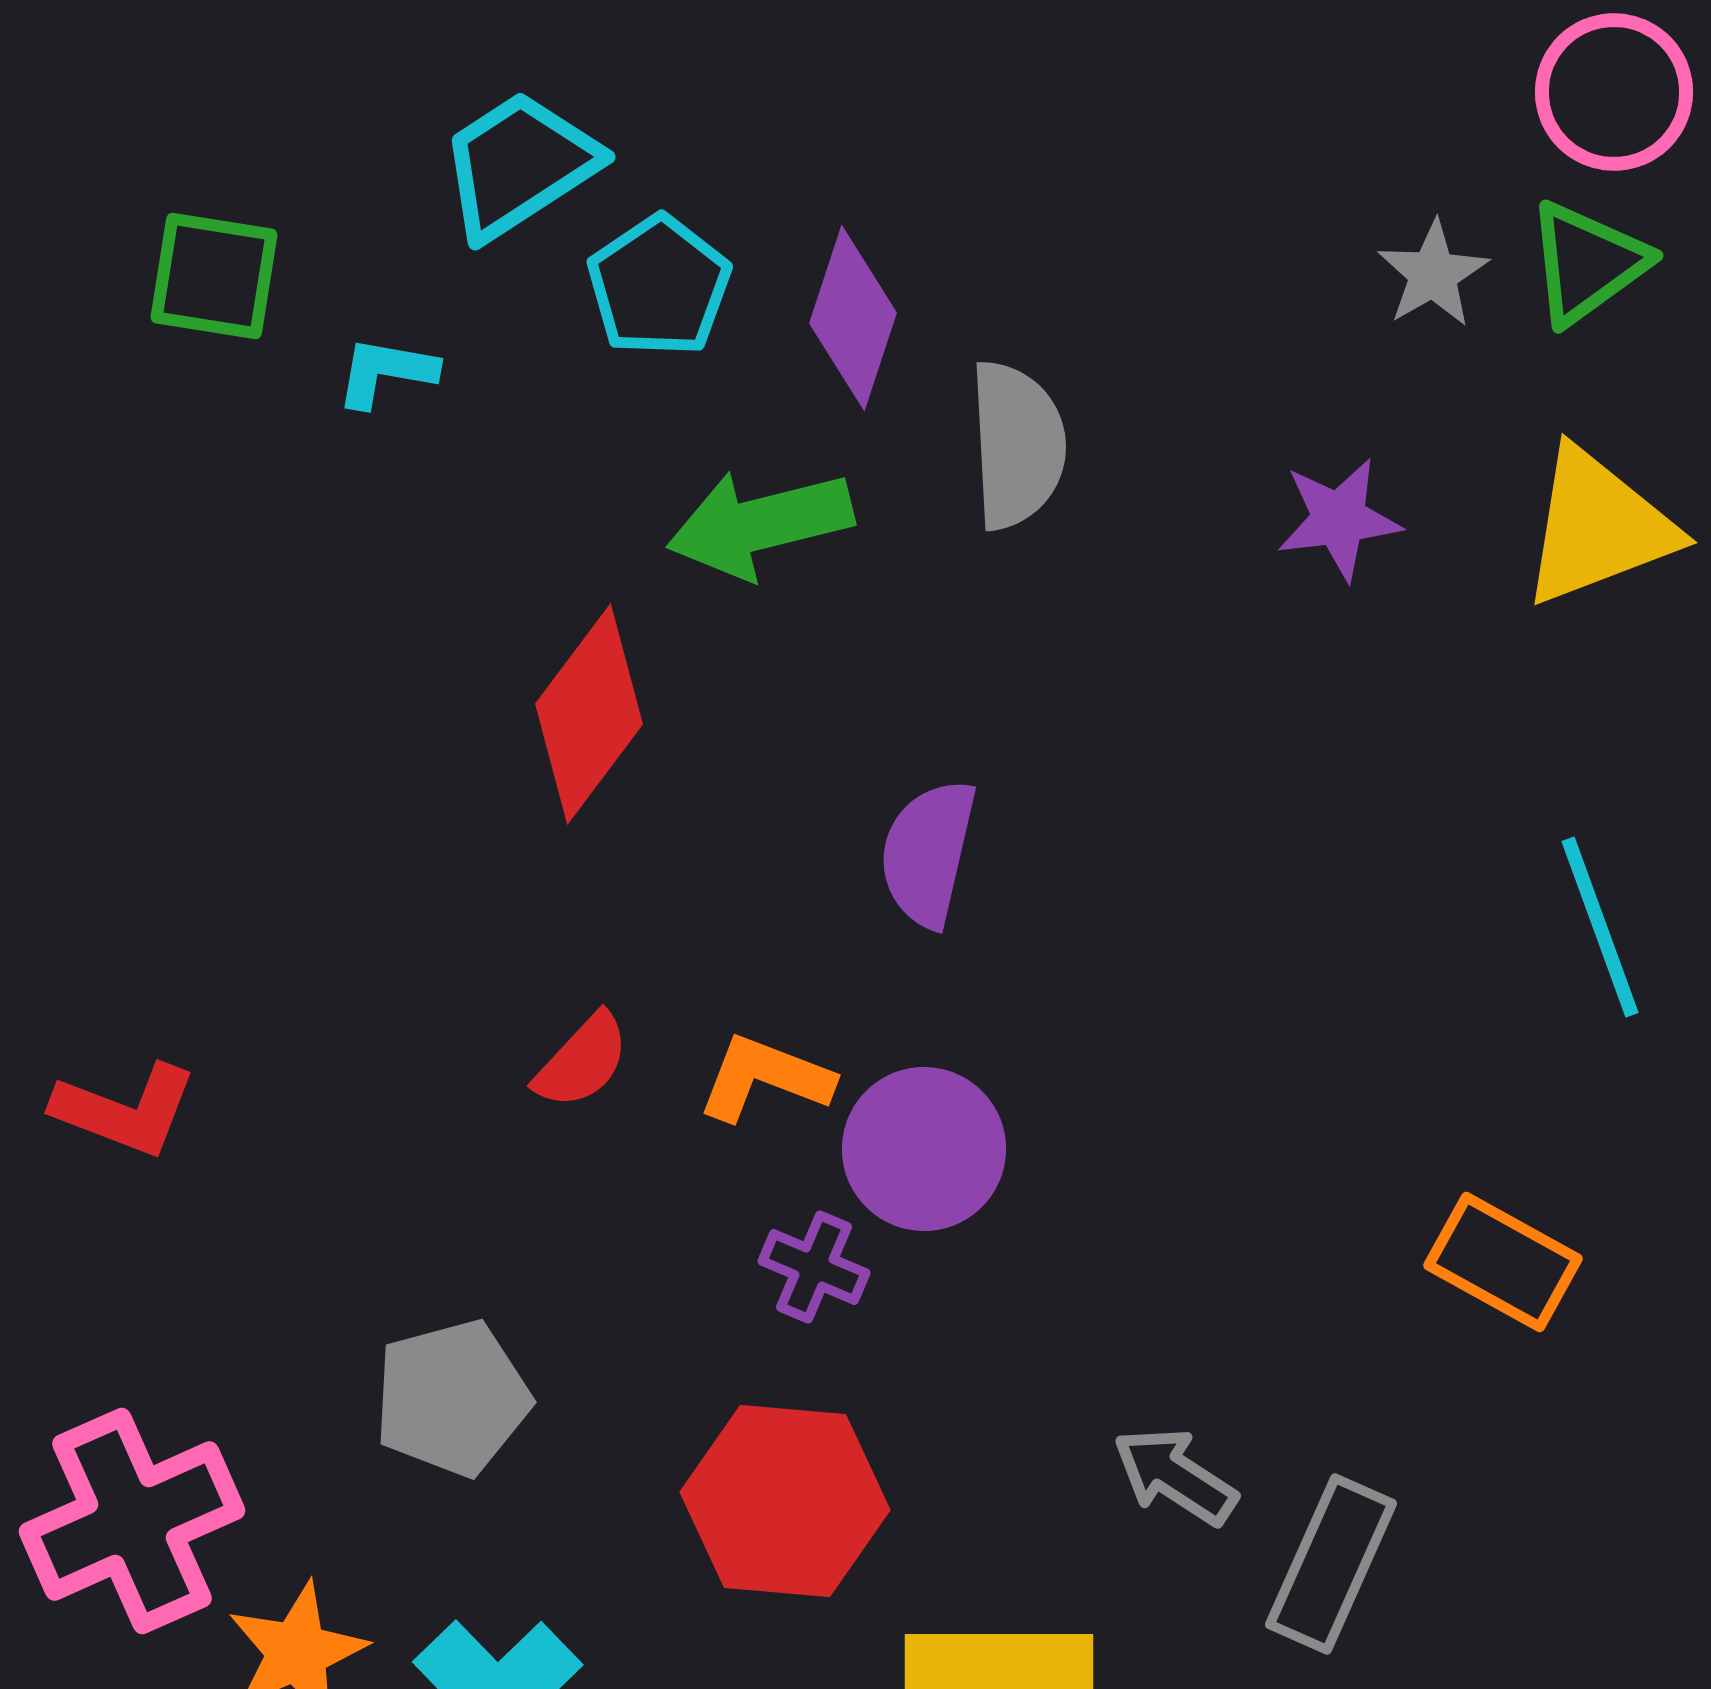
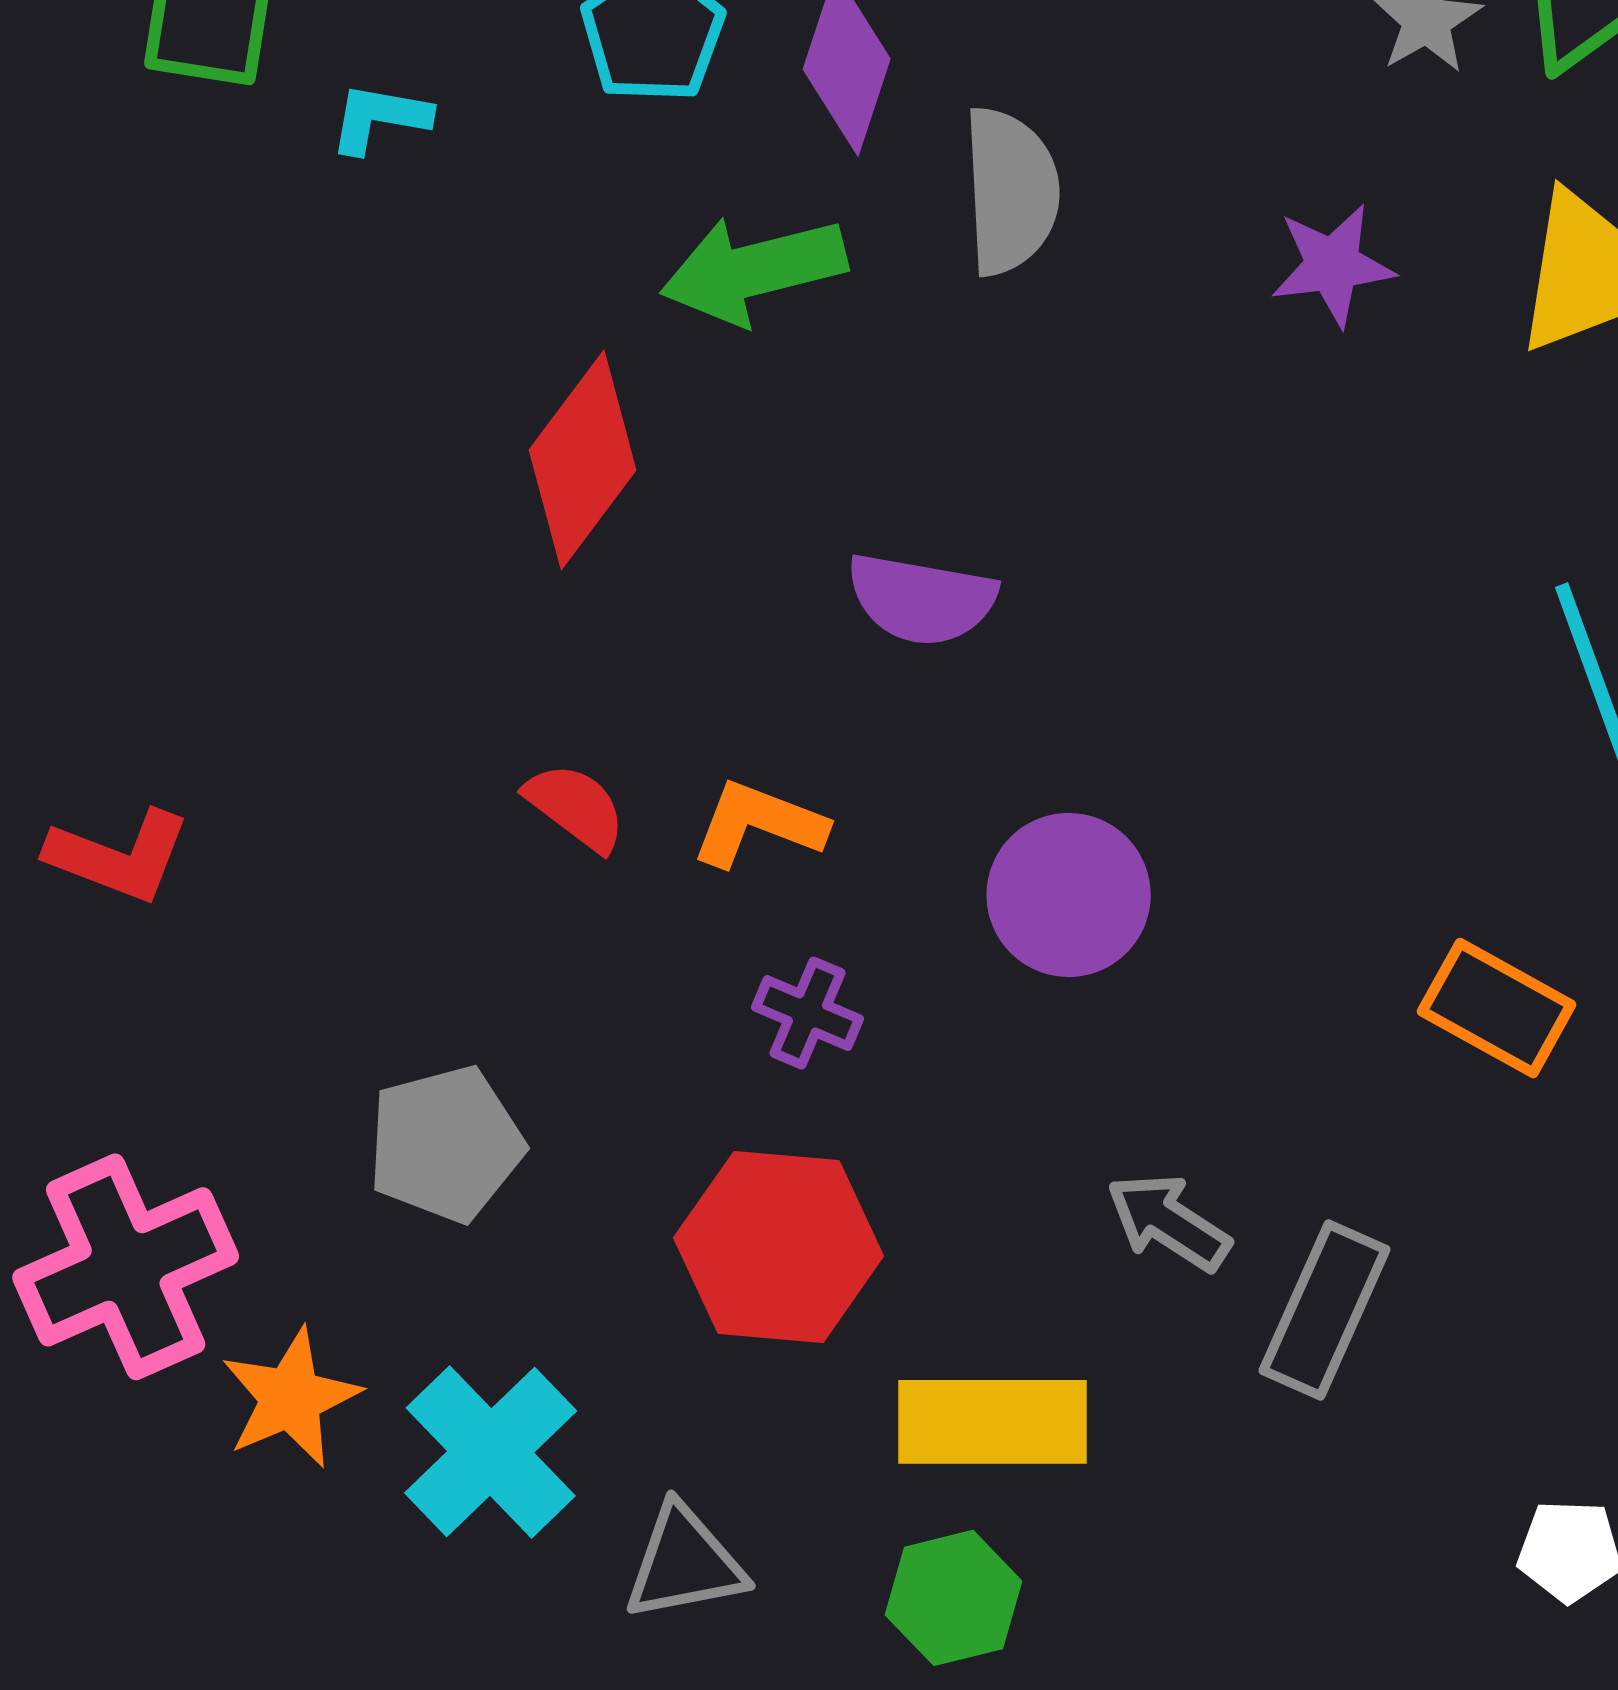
purple semicircle: (928, 853) -> (922, 599), turned -93
red semicircle: (582, 1061) -> (576, 807), turned -96
purple circle: (924, 1149) -> (1069, 895), moved

